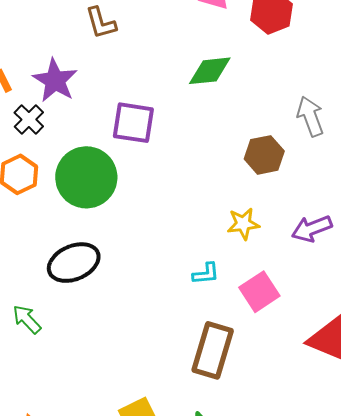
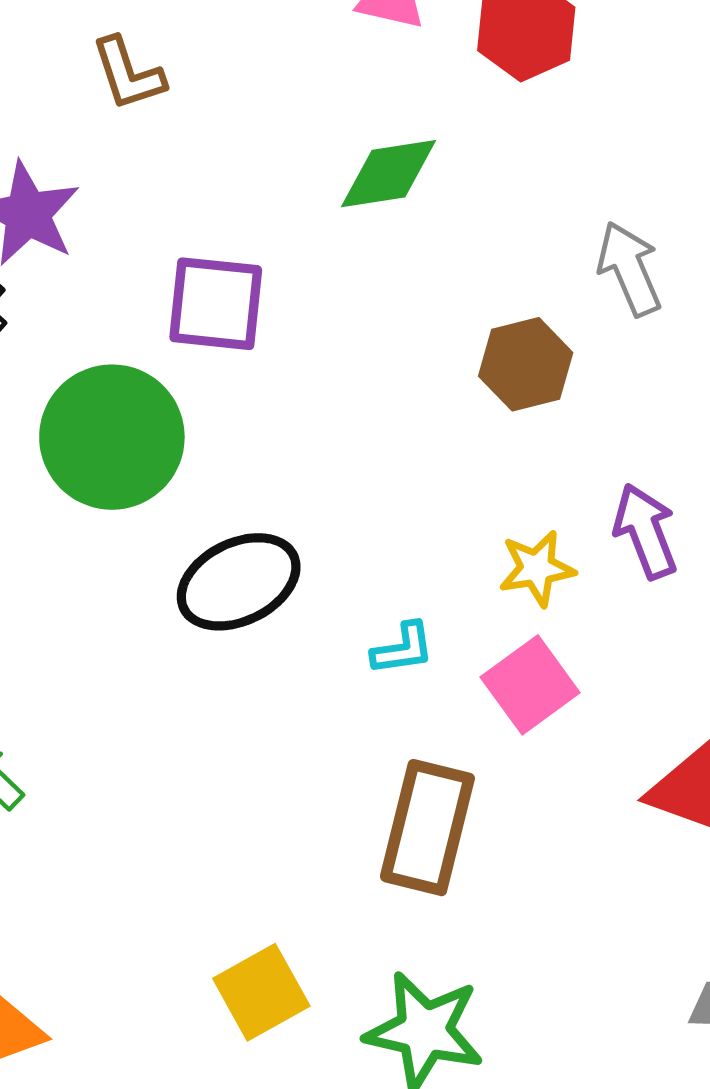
yellow star: (243, 224) -> (537, 568), moved
purple arrow: (312, 229) -> (646, 531), turned 93
black ellipse: (74, 263) -> (239, 582), moved

